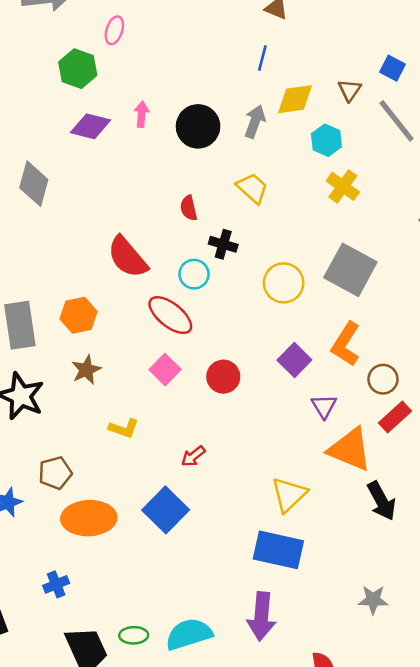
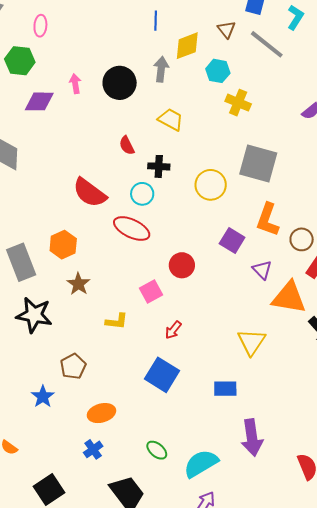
pink square: (165, 370) -> (151, 292), moved, turned 30
orange ellipse: (89, 518) -> (101, 413), moved, size x0.7
blue rectangle: (278, 550) -> (225, 389), moved, size x0.6
green ellipse: (134, 635) -> (157, 450), moved, turned 55

